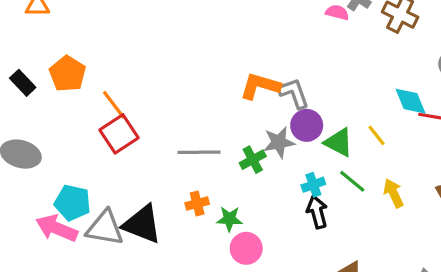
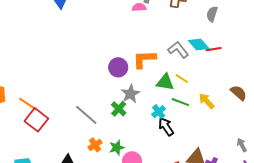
orange L-shape: (260, 86) -> (144, 59), moved
gray L-shape: (294, 93) -> (178, 50), moved
purple circle: (307, 125) -> (118, 67), moved
yellow line: (377, 135) -> (182, 79), moved
gray line: (199, 152) -> (86, 115), turned 60

